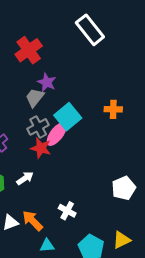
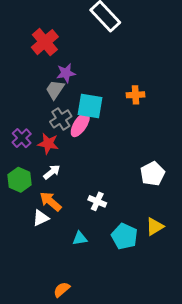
purple star: (47, 82) -> (66, 73), turned -30
cyan square: (68, 117) -> (90, 106), turned -36
red star: (41, 148) -> (48, 144), moved
orange arrow: (33, 221) -> (51, 201), moved

